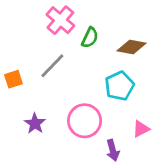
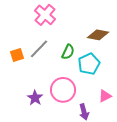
green semicircle: (90, 38) -> (68, 52), moved
orange square: (13, 79) -> (17, 55), moved
purple star: (35, 123) -> (35, 98), moved

